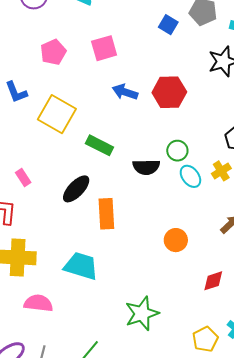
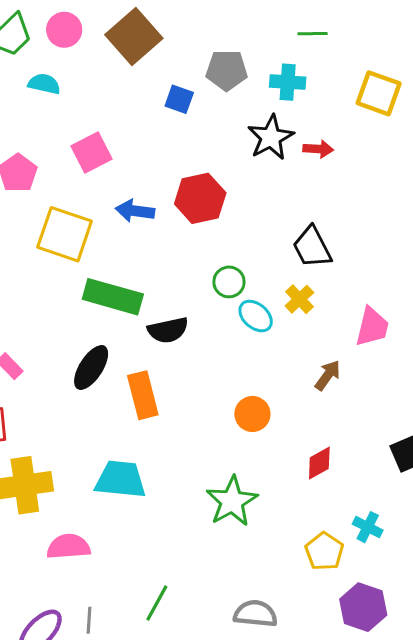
yellow square: (57, 114) -> (65, 234), moved
green rectangle: (99, 145) -> (113, 297), size x1.4
black semicircle: (146, 167) -> (168, 330), moved
green star: (142, 314) -> (232, 501), moved

